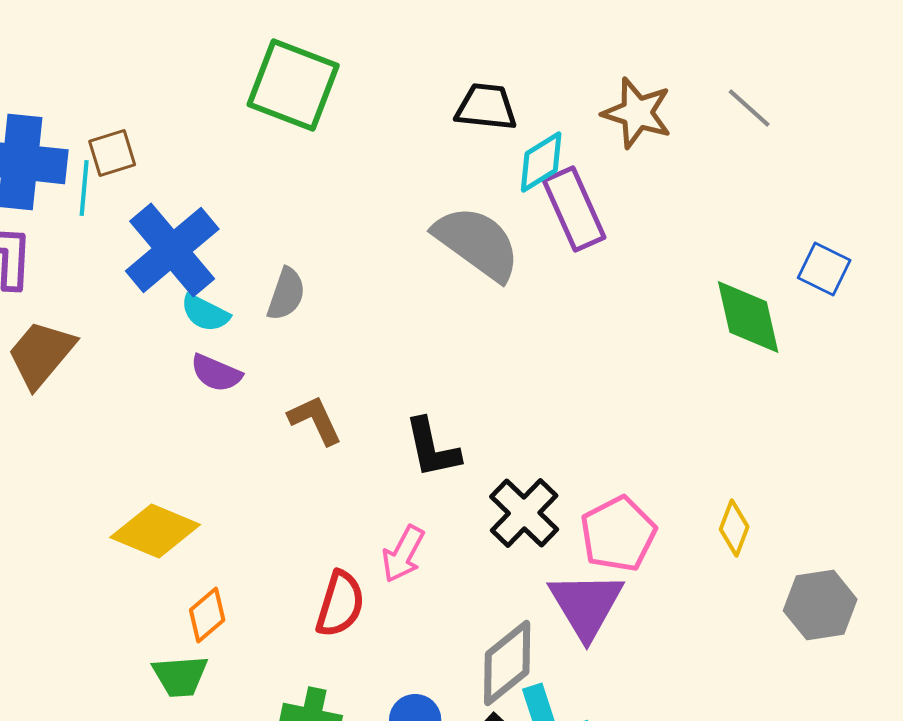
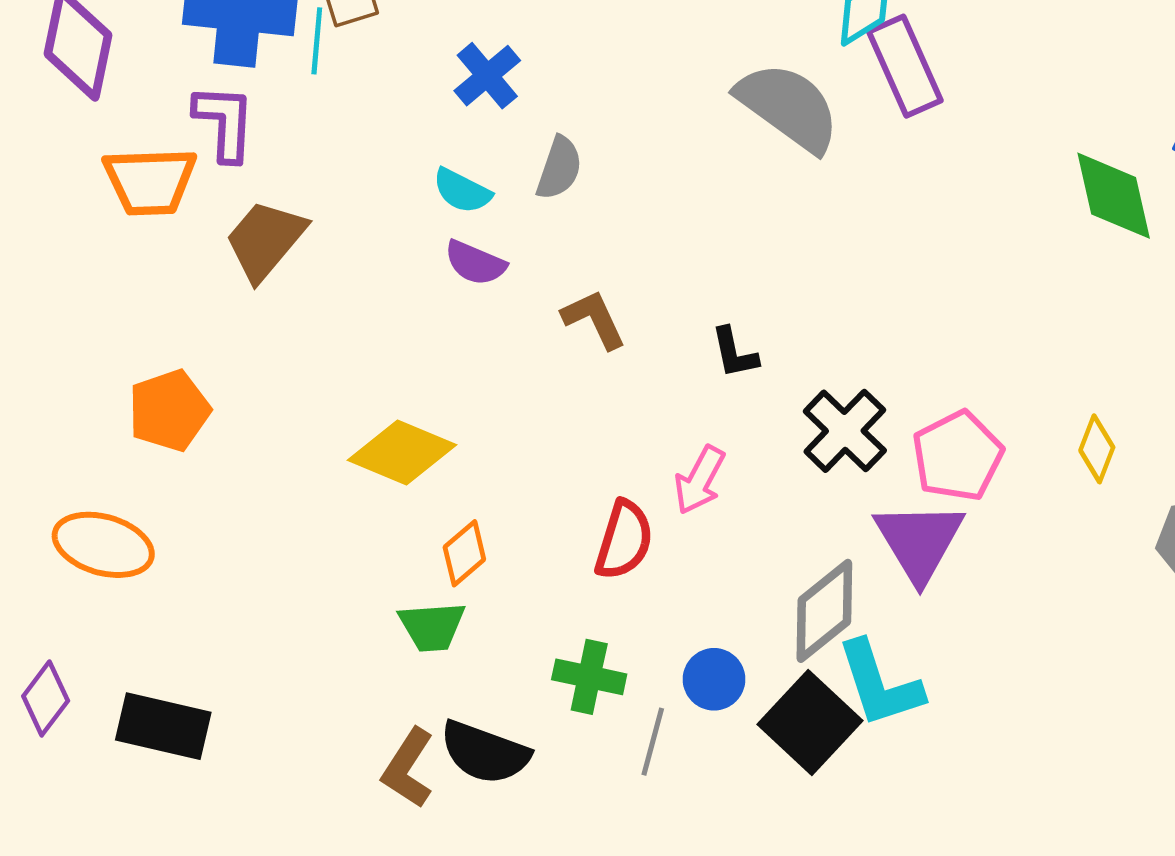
blue cross: (172, 250) -> (487, 76), moved, size x0.6
black L-shape: (432, 448) -> (734, 353), size x0.7

